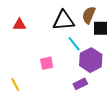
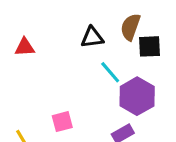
black triangle: (64, 21) -> (92, 37), size x0.7
pink square: (47, 63) -> (62, 122), moved

